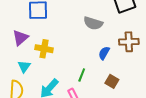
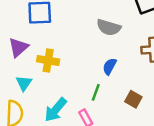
blue semicircle: (104, 53) -> (109, 66), moved

